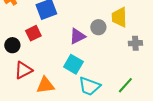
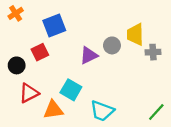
gray cross: (135, 43) -> (153, 52), moved
cyan square: (73, 64) -> (71, 90), moved
green line: (125, 85) -> (156, 112), moved

